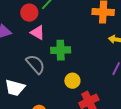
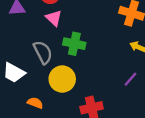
yellow circle: (72, 81) -> (62, 79), moved, size x1.5

